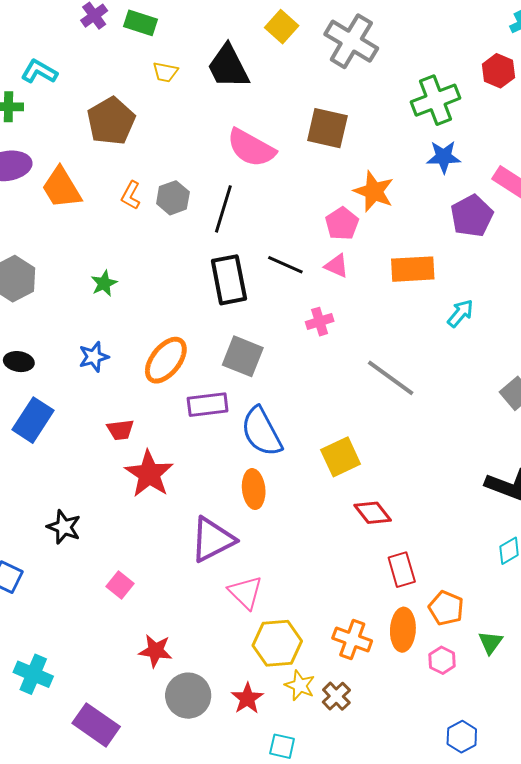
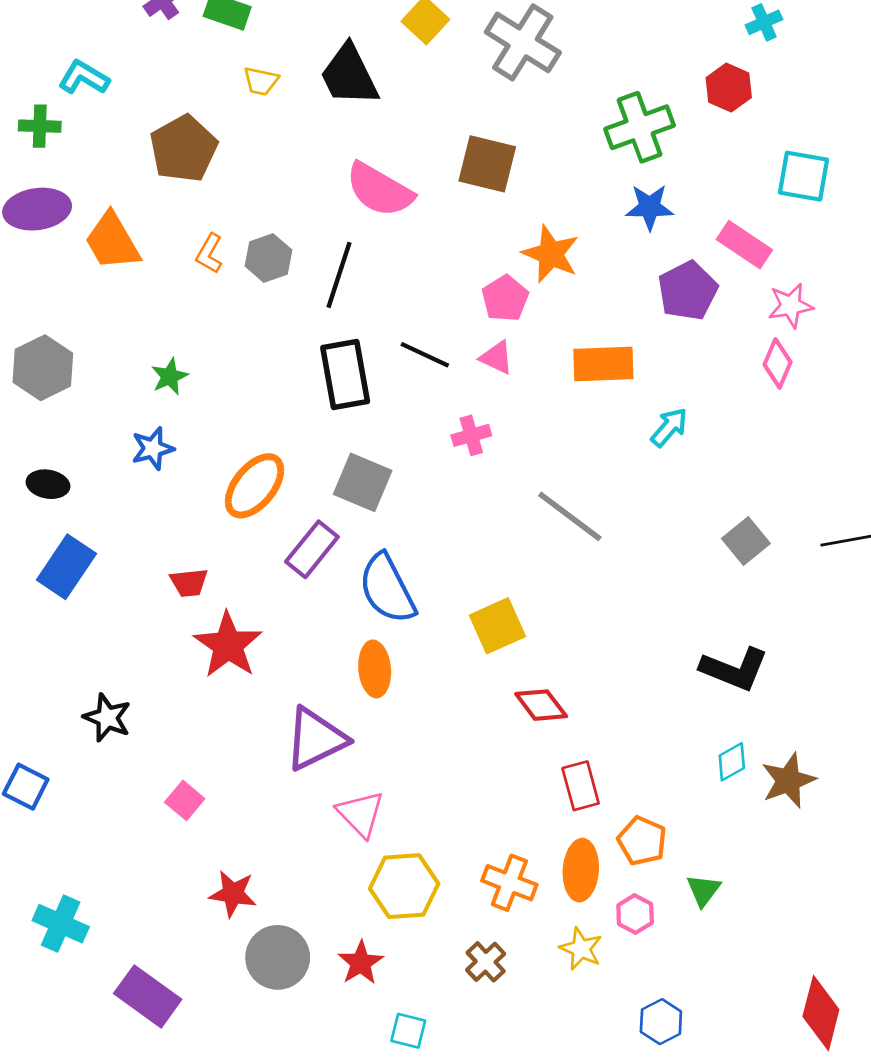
blue star: (94, 357) -> (153, 448), moved
purple rectangle: (208, 405) -> (312, 549), turned -45
yellow star: (300, 685) -> (581, 949), moved

